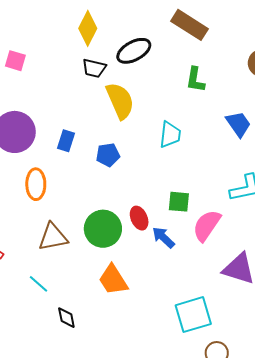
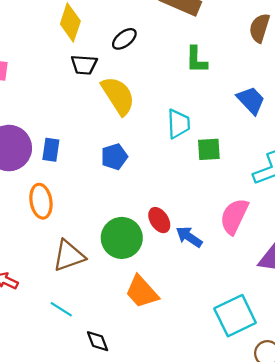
black ellipse: (134, 51) -> (124, 39), size x0.7
blue rectangle: (66, 141) -> (51, 150), moved
green square: (179, 202) -> (209, 149), moved

